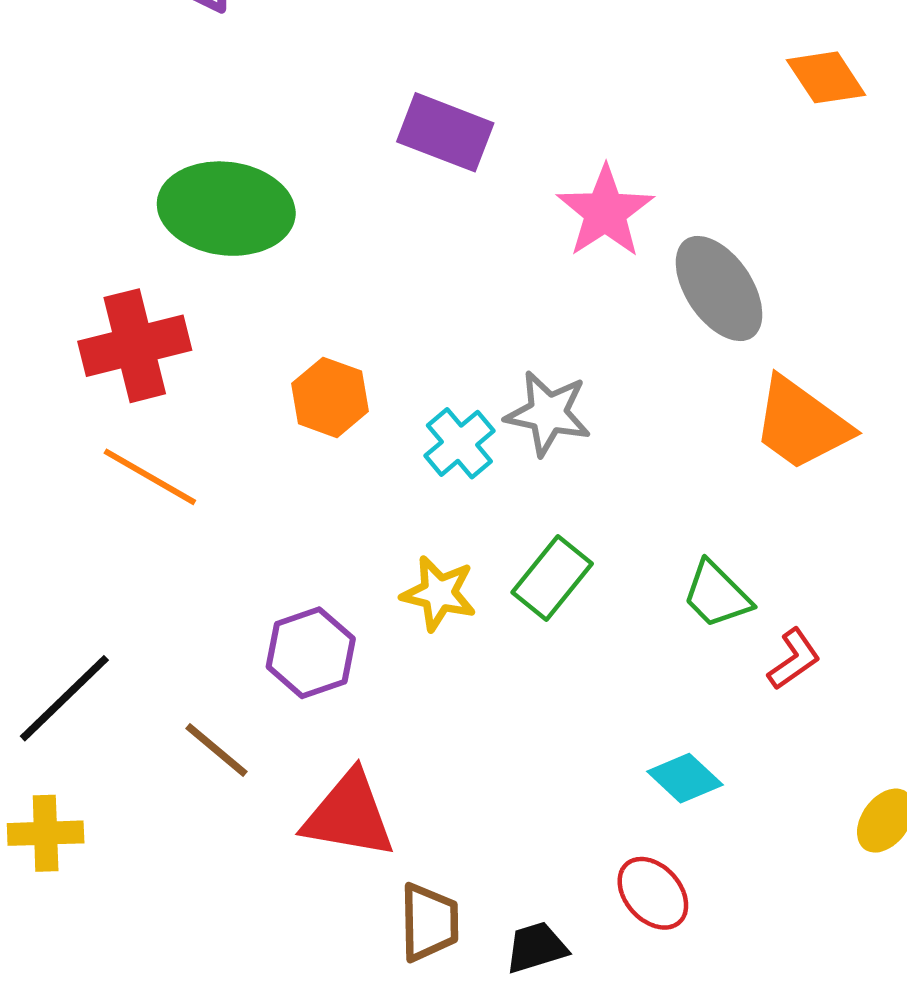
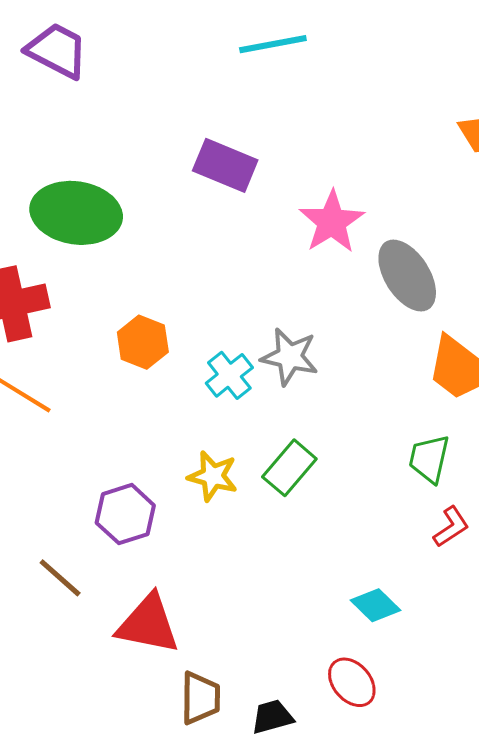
green trapezoid: (717, 595) -> (429, 459), moved, turned 56

